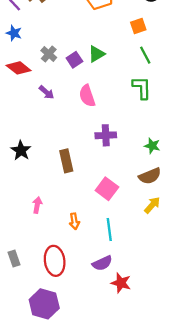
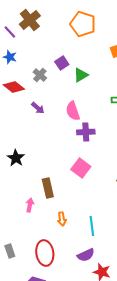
purple square: (74, 60) -> (62, 63), moved
purple cross: (106, 135) -> (86, 132), moved
brown rectangle: (66, 161) -> (48, 188), moved
pink square: (107, 189) -> (81, 168), moved

